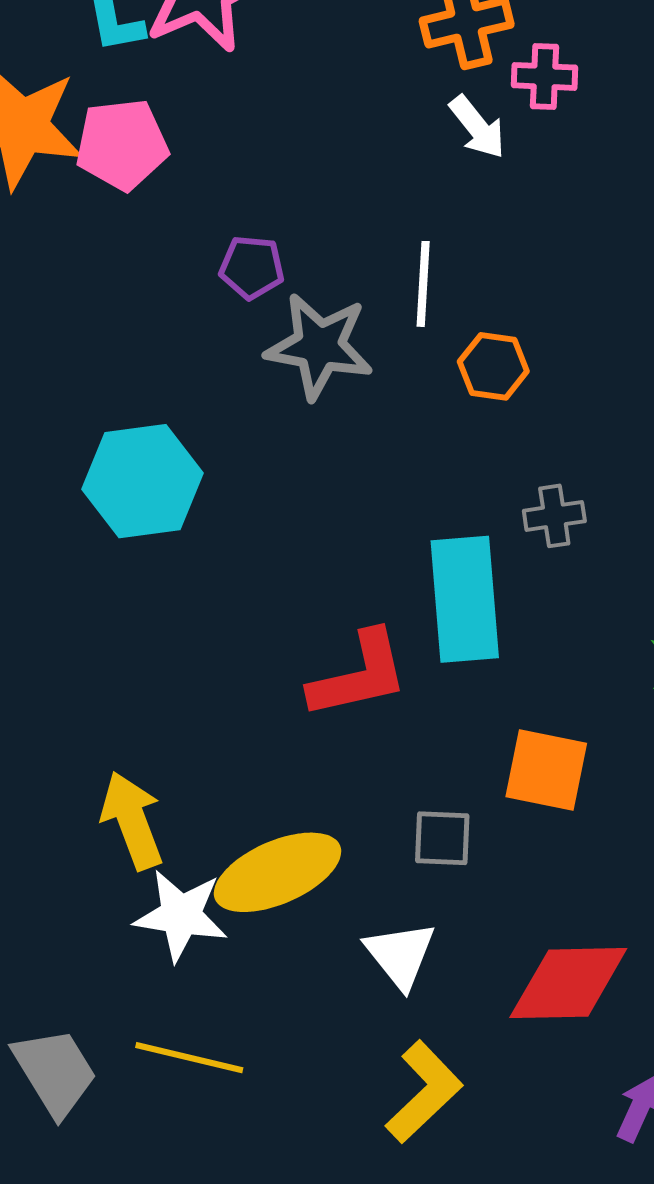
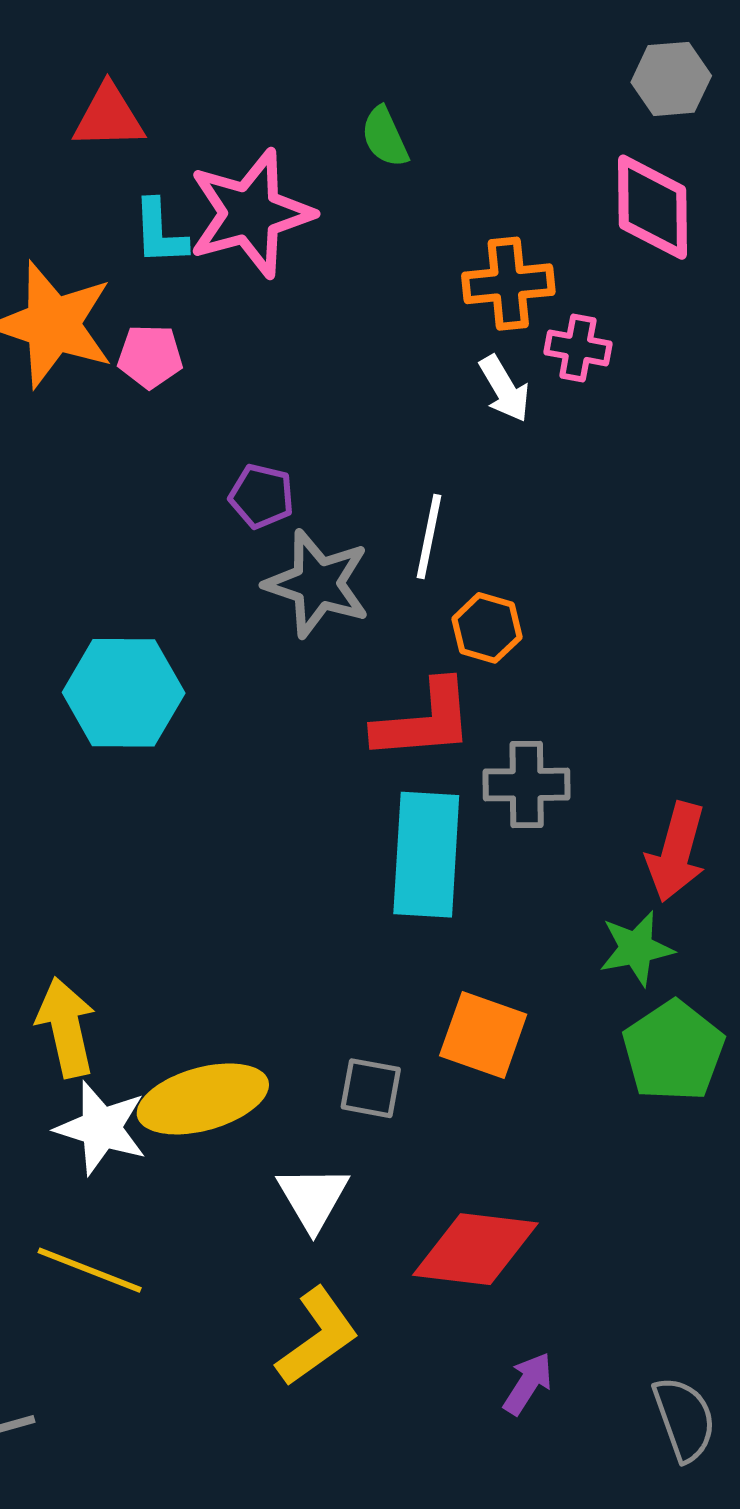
pink pentagon: (122, 144) -> (150, 356), size x0.7
gray cross: (554, 516) -> (527, 785), size x1.4
red L-shape: (359, 675) -> (424, 721), moved

